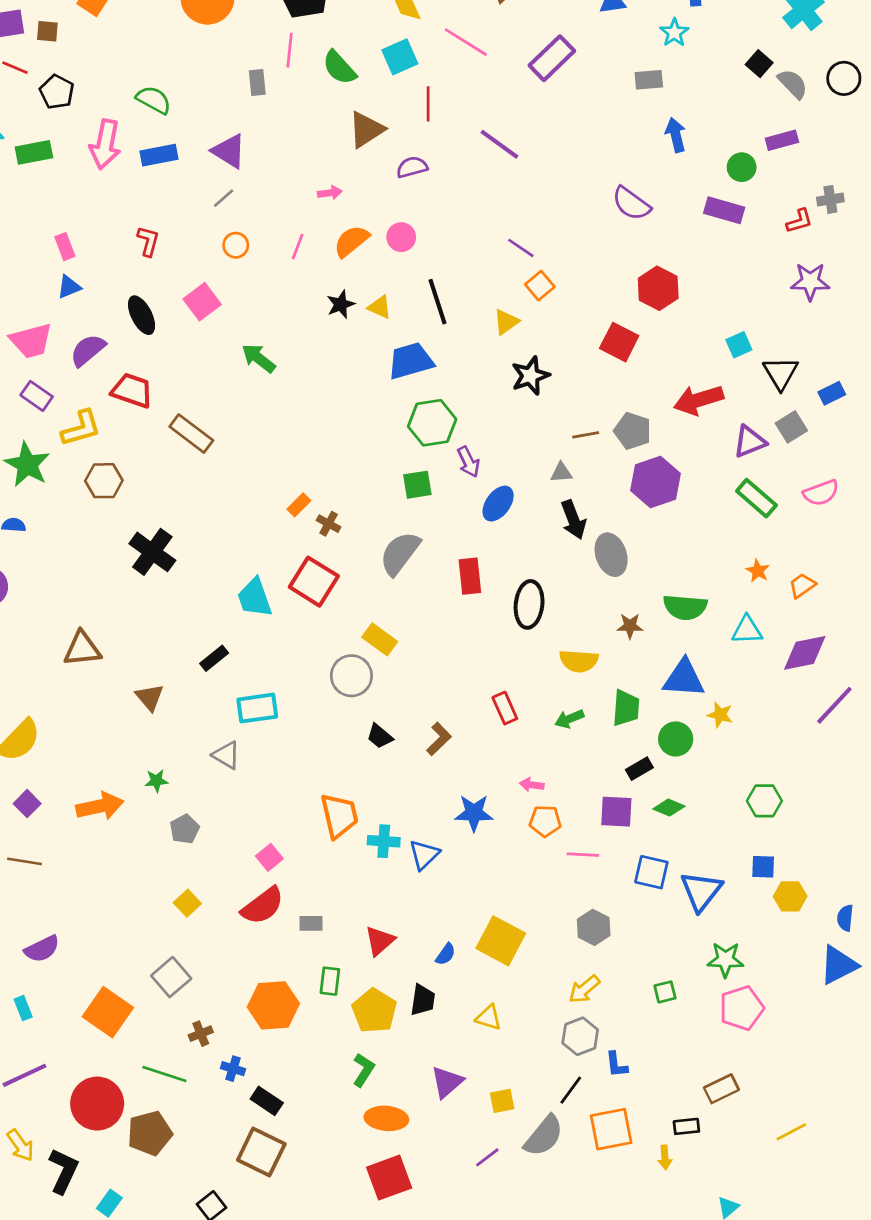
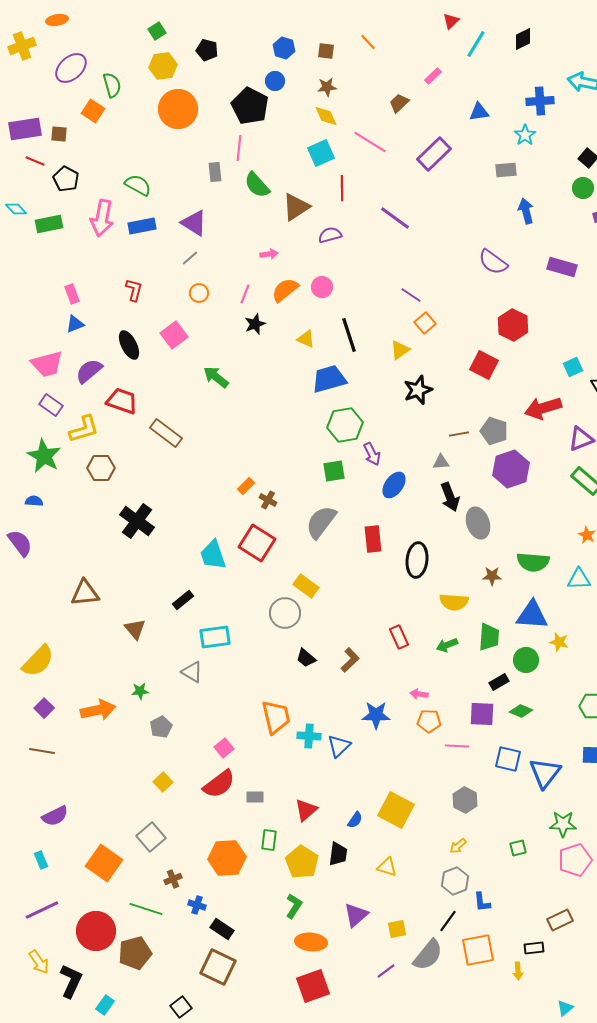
green semicircle: (339, 68) -> (257, 185), moved
green circle: (742, 167) -> (583, 188), moved
black star: (341, 304) -> (255, 324), moved
yellow arrow: (584, 989) -> (458, 846), size x0.7

